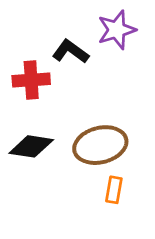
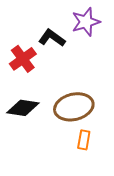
red cross: (31, 80) -> (23, 59), turned -32

